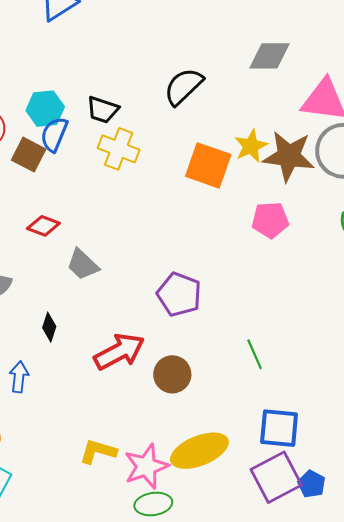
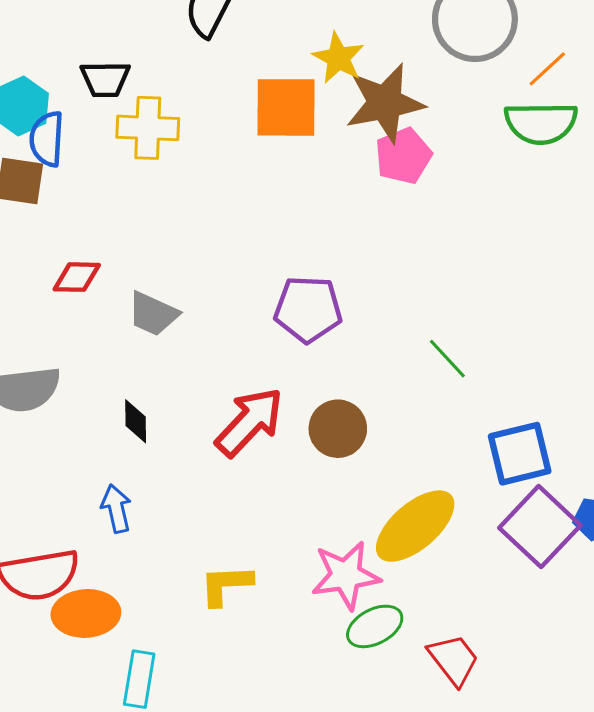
brown star: (289, 156) -> (385, 103), moved
yellow L-shape: (98, 451) -> (226, 585), moved
pink star: (146, 466) -> (346, 575), turned 30

